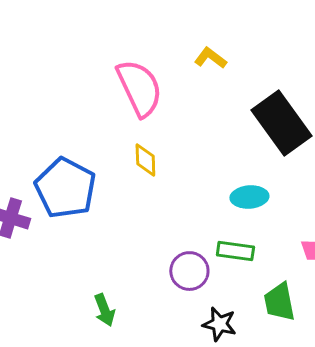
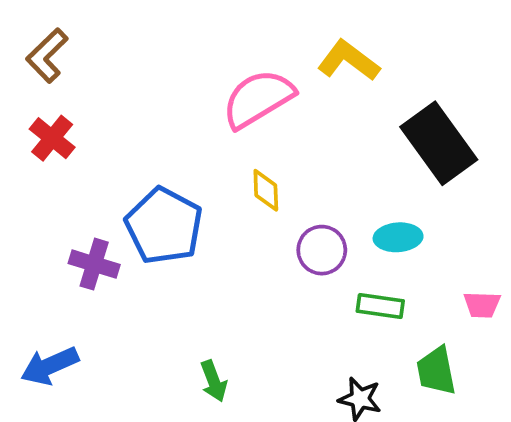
yellow L-shape: (210, 58) -> (348, 61), size x1.5
pink semicircle: (139, 88) -> (258, 99), turned -96
purple circle: (189, 271) -> (322, 250), moved

